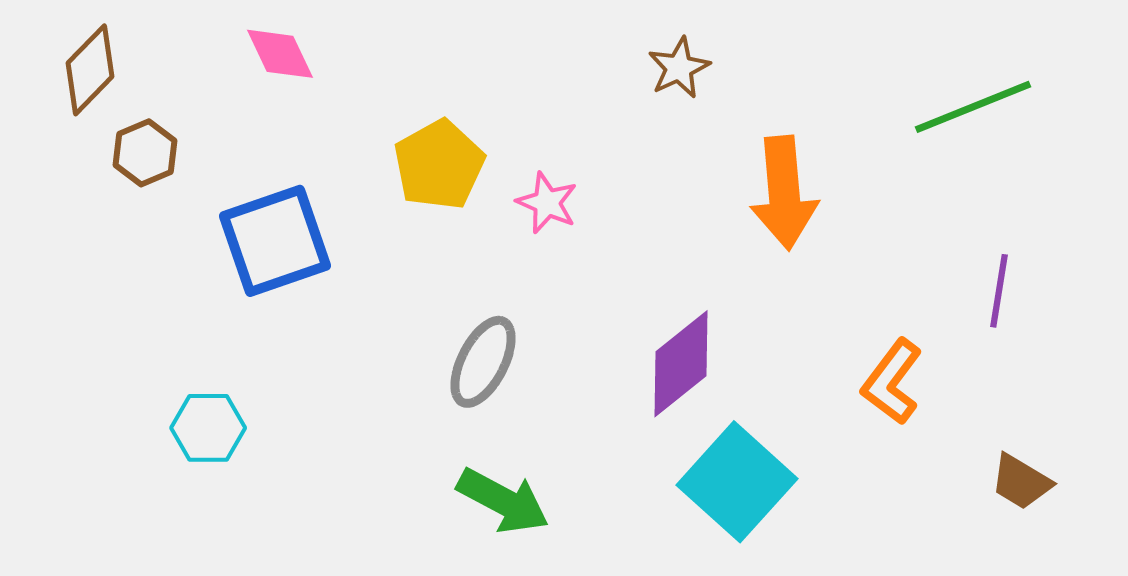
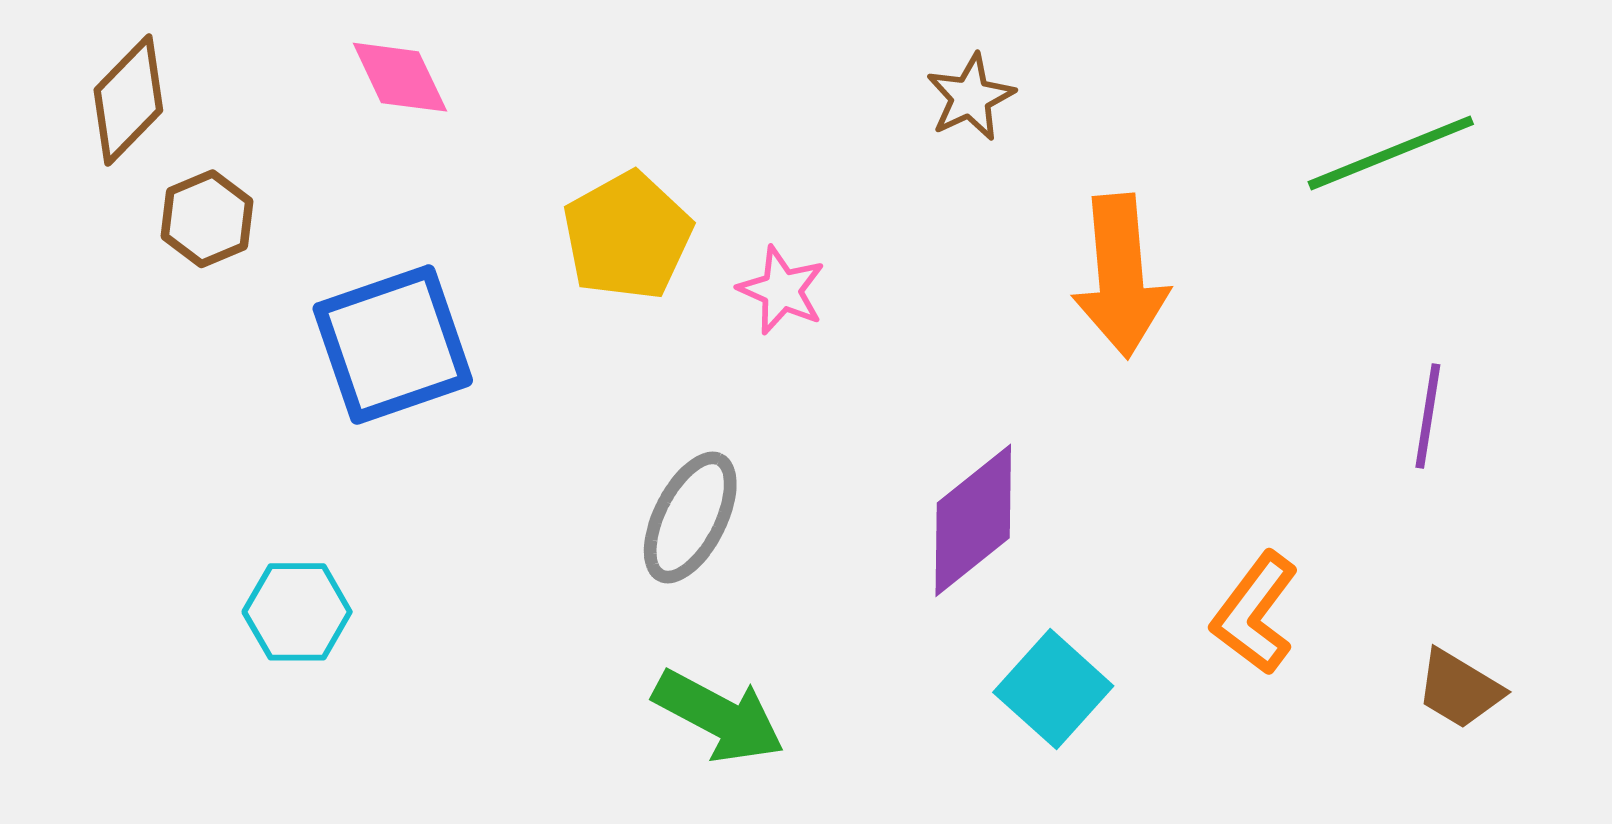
orange L-shape: (892, 382) -> (1255, 613), moved
cyan square: (737, 482) -> (1053, 689), size x0.7

